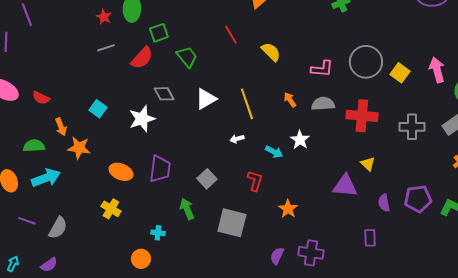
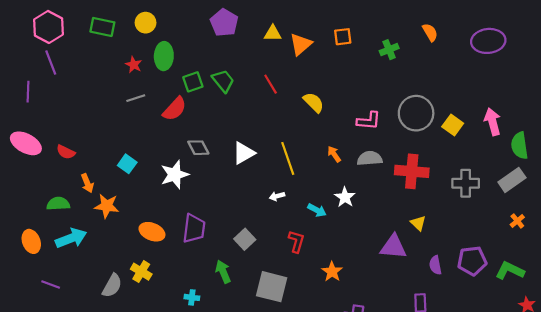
green trapezoid: (187, 57) -> (223, 81), moved
gray semicircle: (58, 228) -> (112, 286), moved

